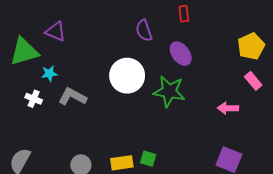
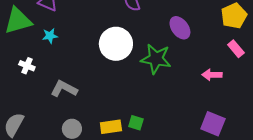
purple ellipse: (181, 54) -> (180, 28), moved
cyan star: (49, 74) -> (50, 36), moved
gray L-shape: (72, 97) -> (64, 89), moved

